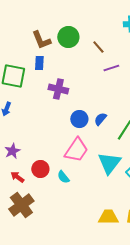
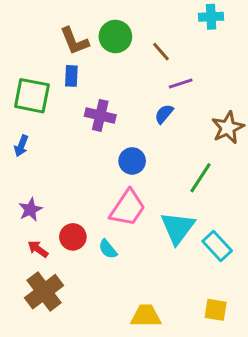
blue semicircle: (100, 119) -> (164, 114), moved
yellow trapezoid: (108, 217) -> (146, 316), moved

